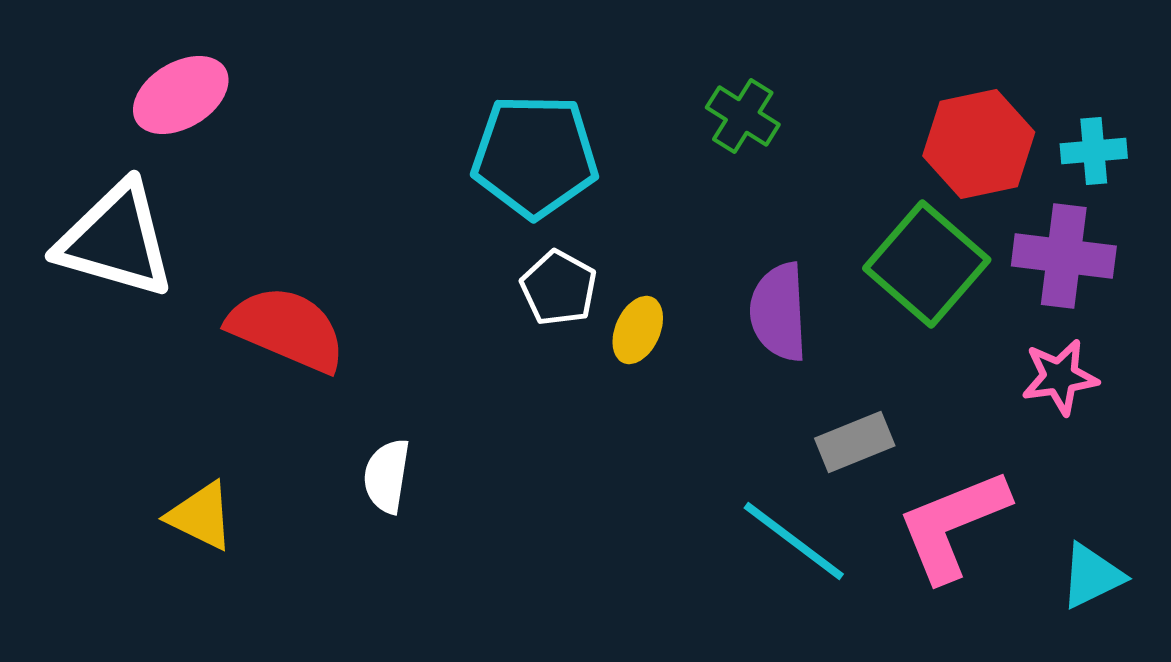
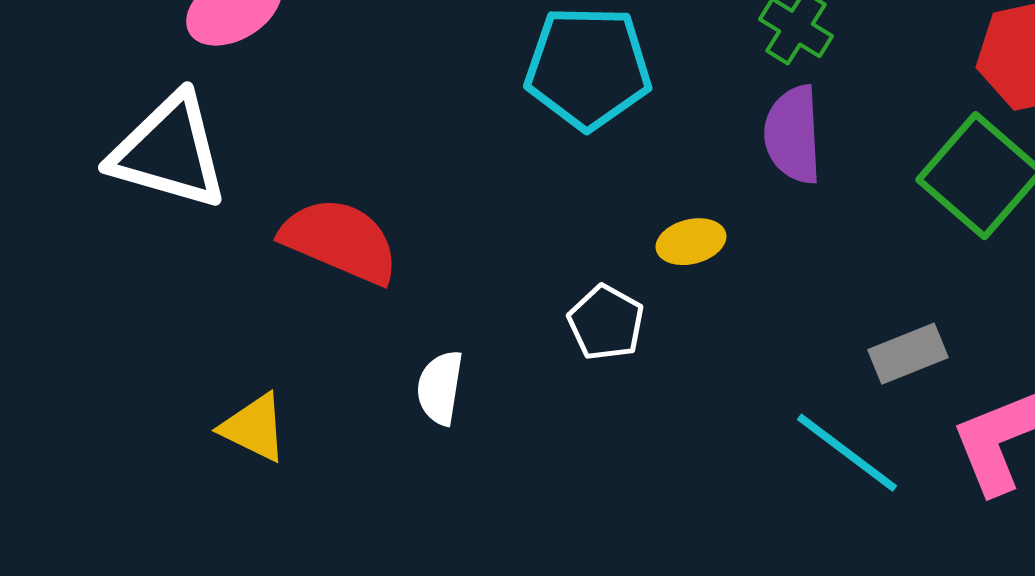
white pentagon: (559, 288) -> (606, 323), moved
purple semicircle: (779, 312) -> (793, 135), moved
yellow ellipse: (638, 330) -> (691, 242), turned 52

